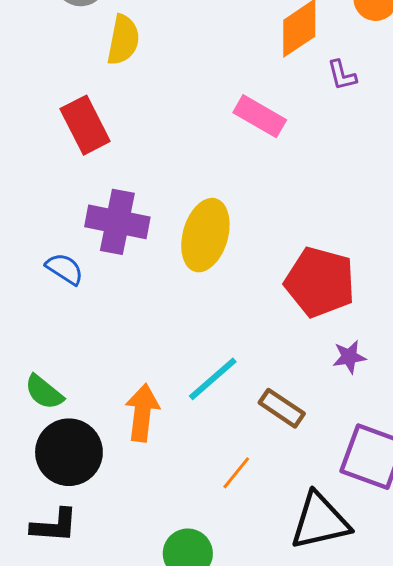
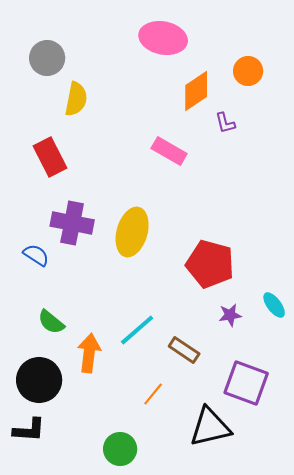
green semicircle: (44, 392) -> (51, 322), moved

